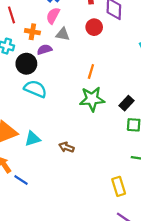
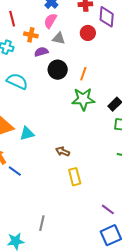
black circle: (26, 64) -> (58, 70), moved
cyan semicircle: (35, 89) -> (17, 81), moved
brown arrow: (67, 147) -> (63, 151), moved
yellow rectangle: (119, 186) -> (75, 177), moved

